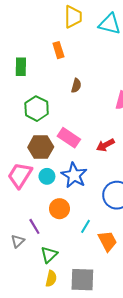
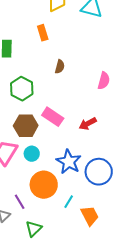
blue star: (74, 175) -> (69, 162), moved
orange circle: (59, 209) -> (44, 185), size x1.4

